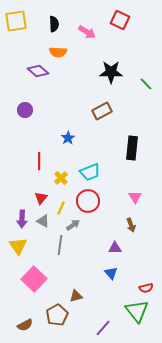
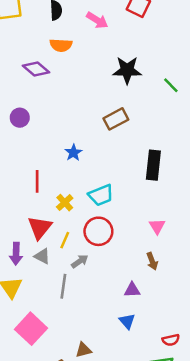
red triangle: (41, 198) -> (40, 228), size x1.5

